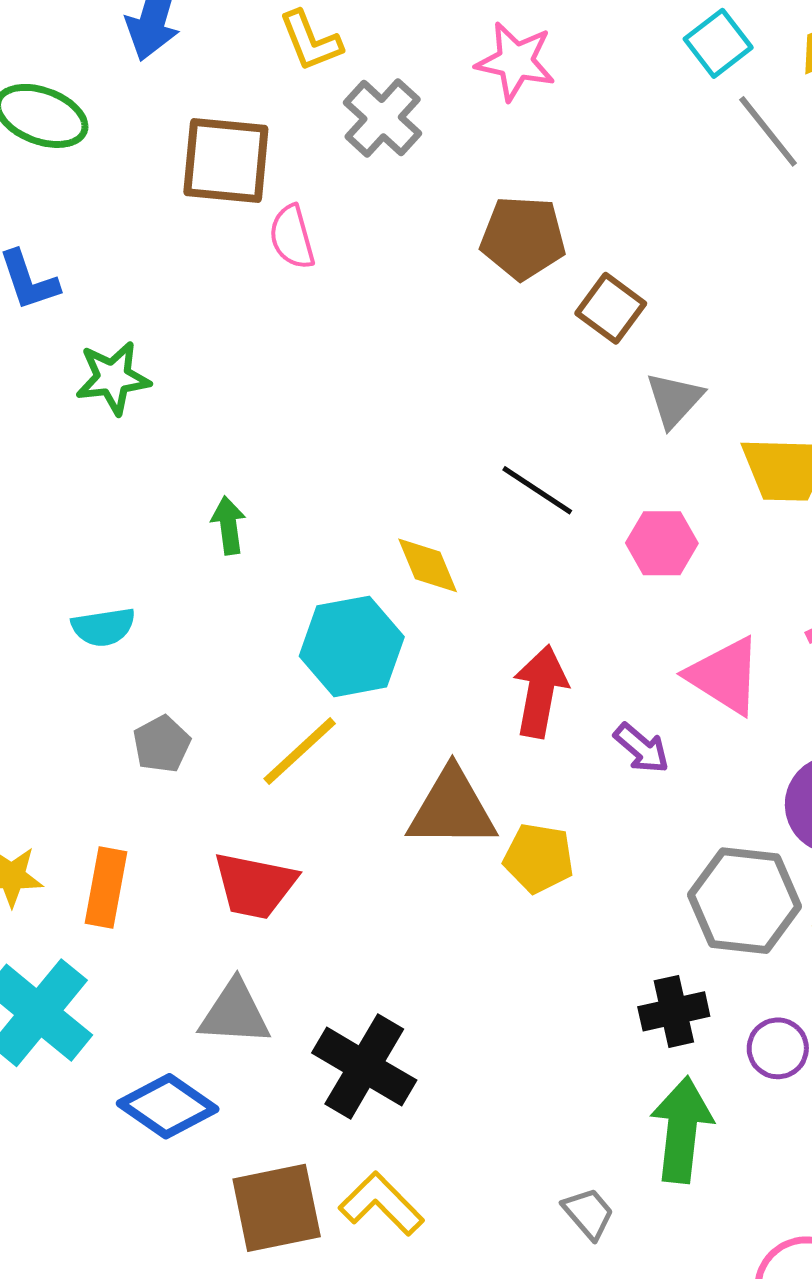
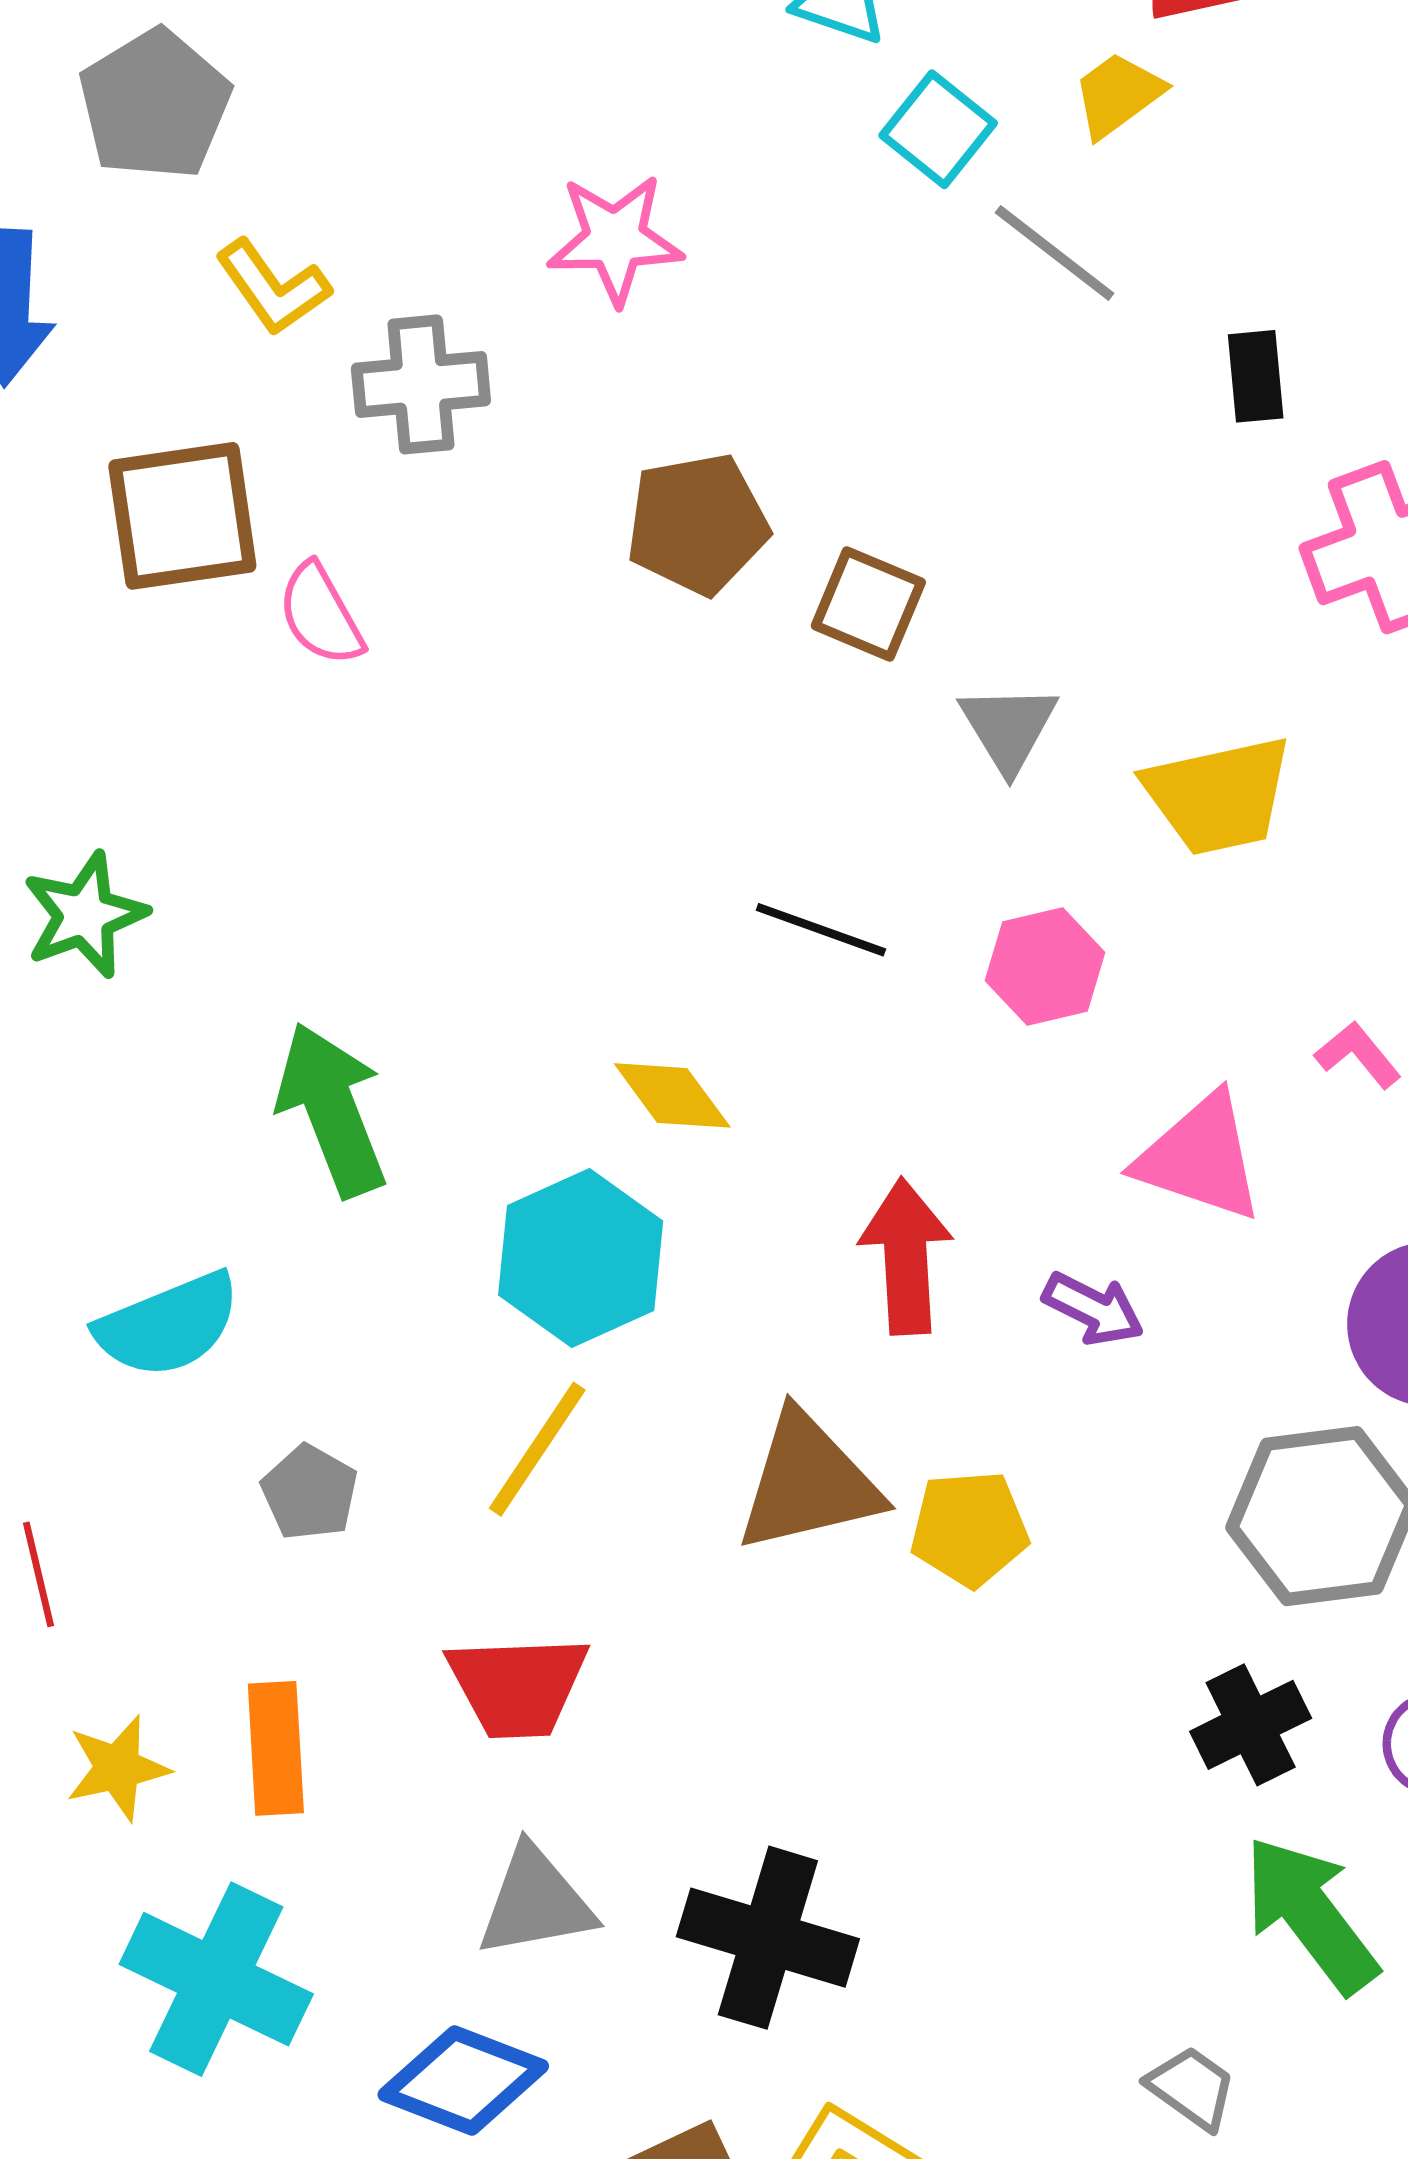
gray cross: (383, 118) -> (421, 384), turned -34
green arrow: (229, 525) -> (332, 1110), size x1.8
cyan semicircle: (103, 627) -> (168, 1325), size x1.4
green arrow: (682, 1130) -> (1310, 1914), turned -30

